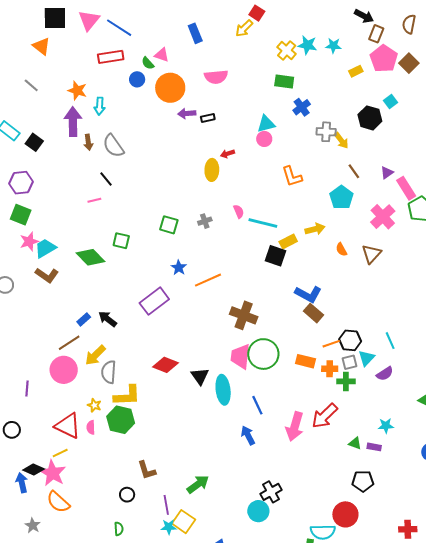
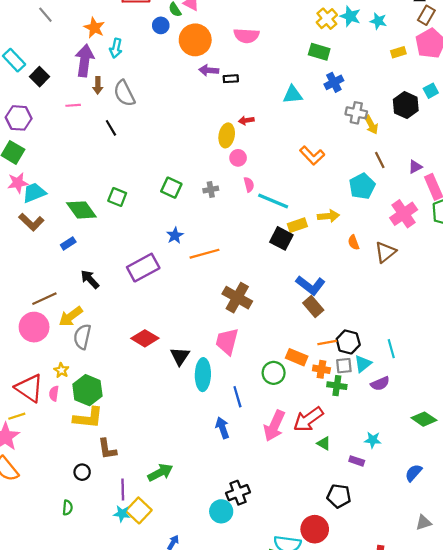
pink circle: (264, 139) -> (238, 158), moved
orange L-shape: (292, 176) -> (312, 155), turned -35
pink line: (94, 200) -> (73, 105), moved
blue rectangle: (84, 319) -> (68, 243), moved
green circle: (263, 354) -> (274, 373), moved, size x0.7
yellow L-shape: (127, 396) -> (88, 418), moved
green triangle: (355, 443) -> (324, 443), moved

